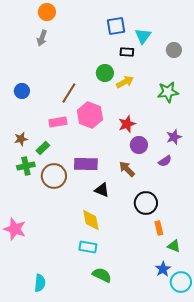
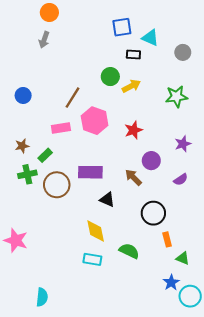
cyan triangle: (143, 36) -> (150, 38), turned -42
purple circle: (139, 145) -> (151, 161), moved
purple semicircle: (165, 161) -> (181, 180), moved
green semicircle: (102, 275) -> (129, 251), moved

